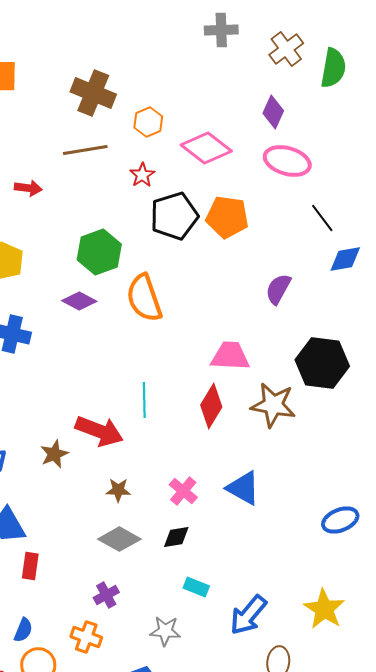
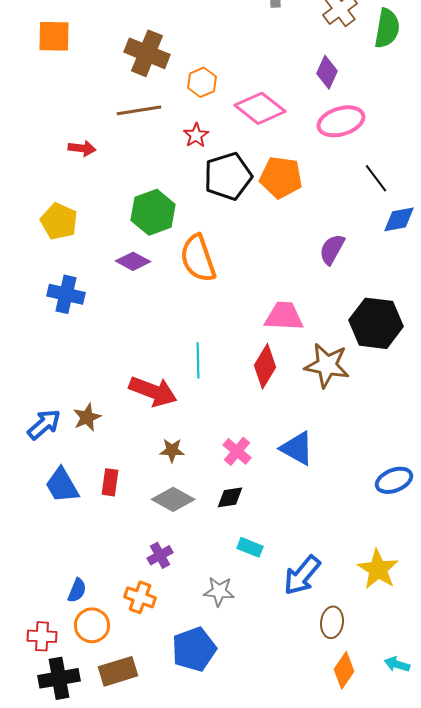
pink ellipse: (287, 161) -> (341, 121), turned -33
brown star: (54, 454) -> (87, 417), moved
red rectangle: (30, 566) -> (110, 482), moved

